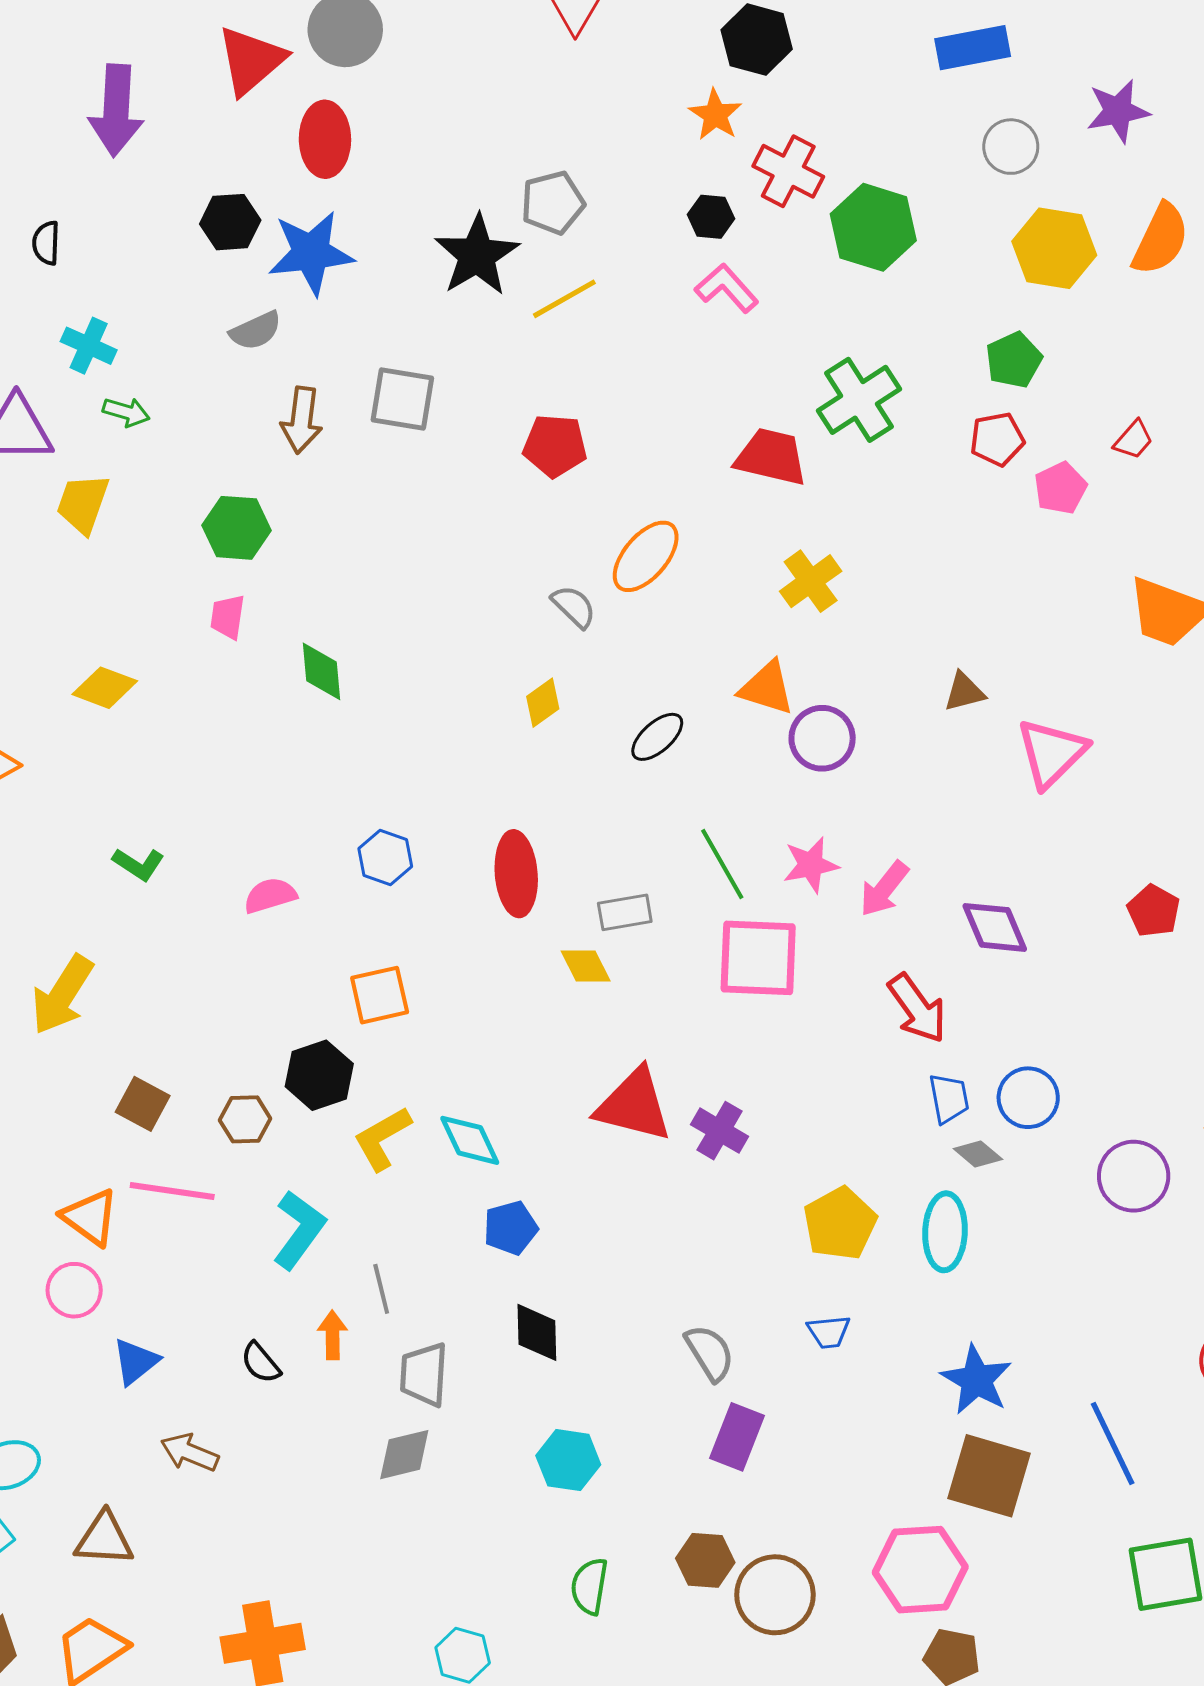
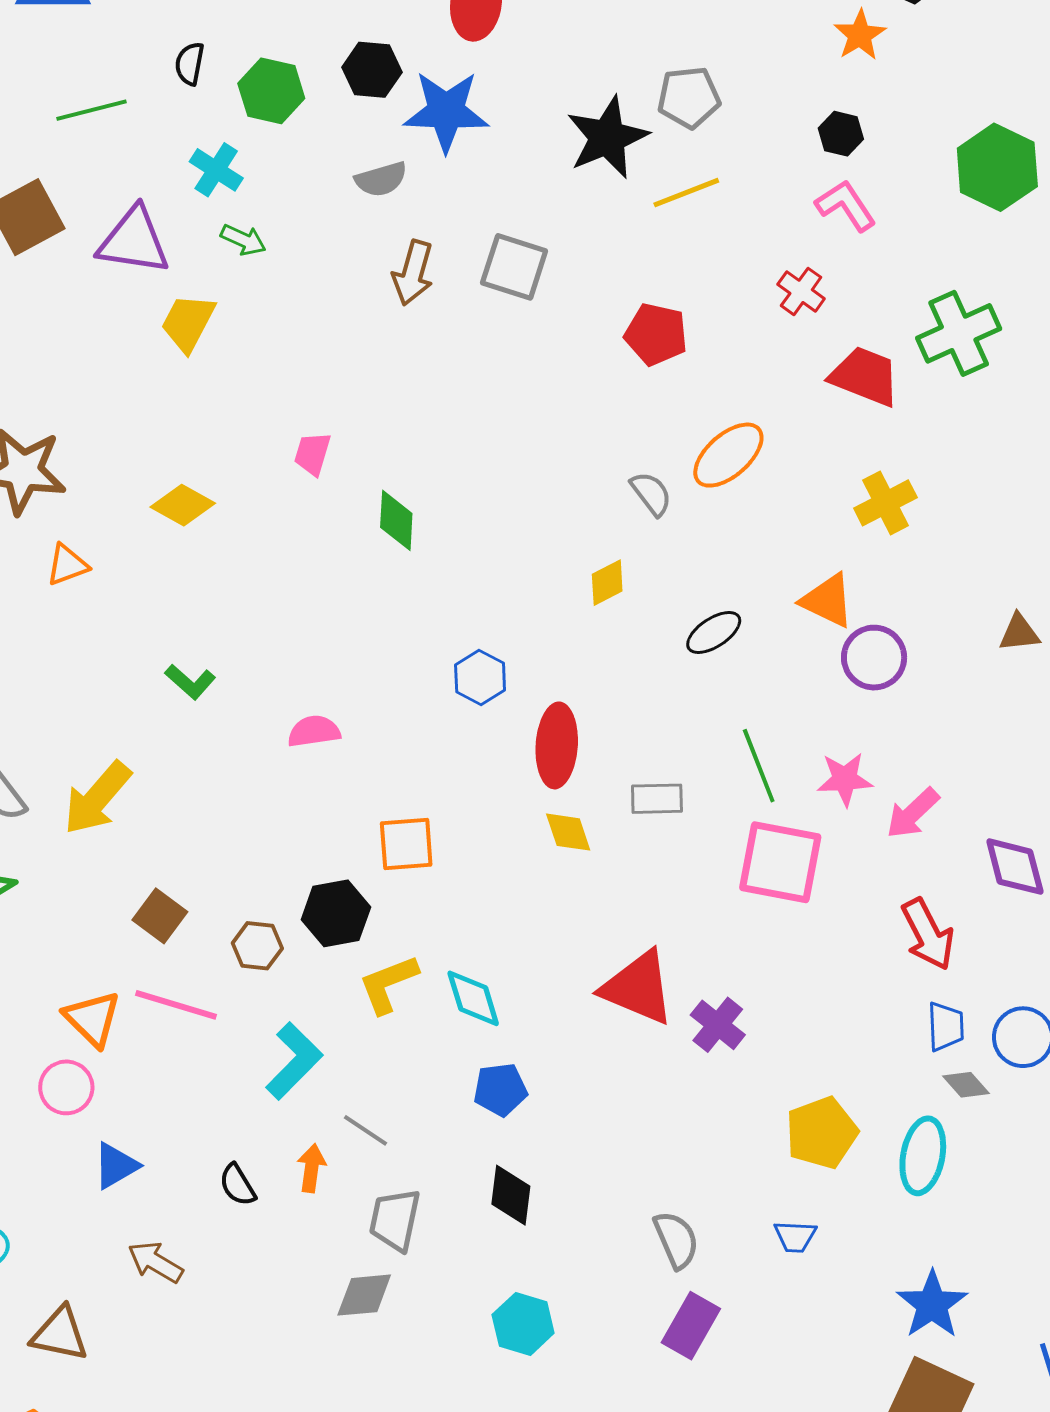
red cross: (788, 171) -> (801, 291), moved, size x0.7
green hexagon: (237, 528) -> (271, 91), moved
blue hexagon: (385, 857) -> (480, 678), moved
yellow diamond: (586, 966) -> (568, 832), moved
gray line: (381, 1289) -> (366, 1130), turned -51

